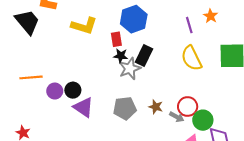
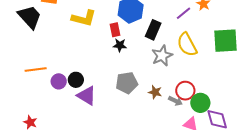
purple line: (189, 25) -> (184, 13), turned 70
black rectangle: (144, 55) -> (153, 30), moved
gray star: (130, 69) -> (162, 56), moved
gray pentagon: (125, 108) -> (127, 83), moved

